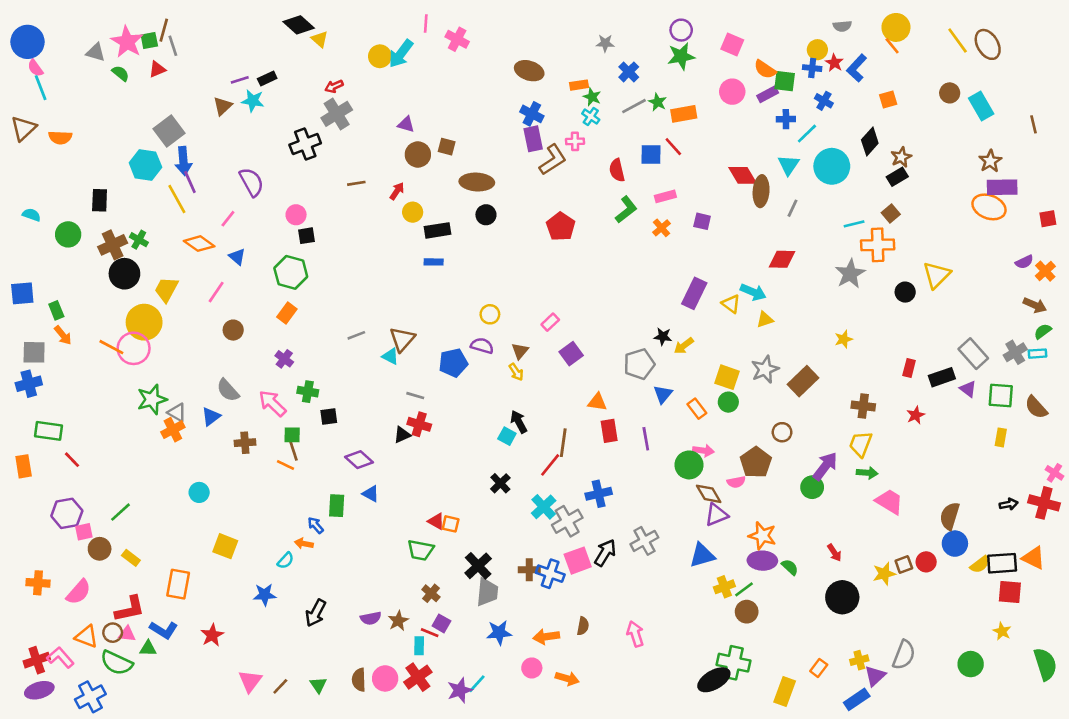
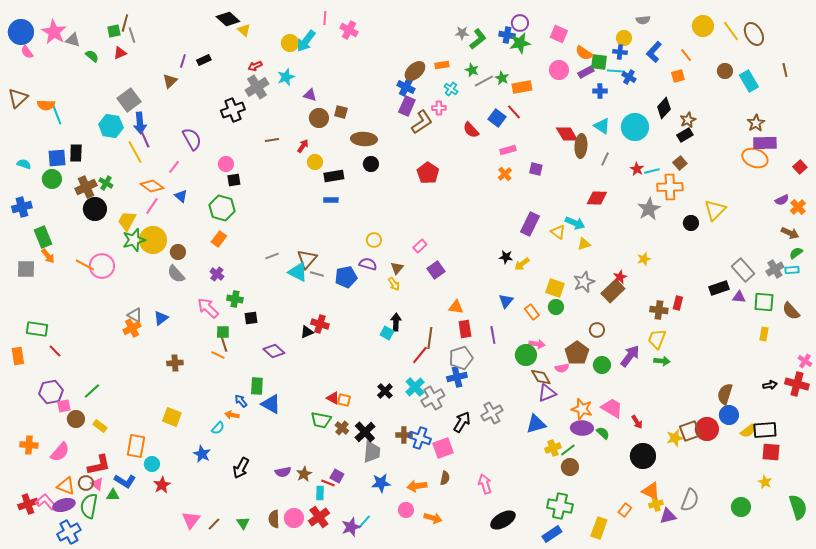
yellow circle: (896, 27) -> (703, 26), moved
pink star: (127, 42) -> (54, 32), moved
orange line: (892, 46) -> (686, 55), moved
red star: (834, 63) -> (637, 169), moved
brown ellipse: (529, 71) -> (415, 71), moved, turned -60
blue cross: (629, 72) -> (507, 35), moved, turned -35
purple line: (240, 80) -> (183, 61), turned -56
cyan line: (41, 88) -> (57, 115), moved
green star: (592, 97) -> (472, 70), moved
cyan star: (253, 101) -> (286, 77), moved, turned -30
brown line: (1034, 124) -> (785, 70), moved
cyan line: (807, 134) -> (616, 71), moved, turned 48
purple rectangle: (533, 139) -> (407, 106), turned 36
blue square: (651, 155) -> (497, 118), turned 36
cyan triangle: (789, 165) -> (602, 126), turned -30
red semicircle: (617, 170) -> (471, 130), turned -30
green L-shape: (626, 210) -> (478, 39), moved
red square: (1048, 219) -> (800, 167), turned -32
pink line: (216, 292) -> (152, 206), moved
blue square: (22, 293) -> (57, 158), moved
green rectangle: (56, 310) -> (43, 237), size x1.5
yellow circle: (144, 322) -> (153, 240), moved
cyan triangle: (390, 356) -> (298, 272), size x1.5
gray pentagon: (639, 364) -> (461, 358), moved
red rectangle: (909, 368) -> (678, 303), moved
blue cross: (29, 384) -> (22, 207), moved
purple triangle: (968, 389) -> (739, 297), turned -32
gray semicircle: (228, 390) -> (176, 274), moved
gray line: (415, 396) -> (317, 274), moved
green star: (152, 399) -> (134, 240), moved
red star: (916, 415) -> (620, 277), moved
black arrow: (519, 422) -> (396, 322), turned 30
brown cross: (245, 443) -> (175, 363), moved
black cross: (500, 483) -> (385, 391), moved
green circle: (812, 487) -> (602, 365), moved
cyan circle: (199, 492) -> (152, 464), moved
blue triangle: (371, 494) -> (271, 404), moved, size x1.5
pink trapezoid: (889, 502) -> (612, 408), moved
orange triangle: (1034, 558) -> (651, 491), moved
pink square: (578, 561) -> (443, 448), moved
red circle: (926, 562) -> (707, 429), size x1.5
brown square: (904, 564) -> (690, 431), size x1.5
brown cross: (431, 593) -> (342, 428), moved
blue star: (265, 595) -> (202, 454), turned 30
pink triangle: (127, 634) -> (97, 484), turned 32
green semicircle: (117, 663) -> (89, 506), turned 75
purple triangle: (875, 676) -> (668, 516), turned 30
black ellipse: (714, 680) -> (503, 520), moved
purple ellipse: (39, 690) -> (64, 505), moved
blue rectangle: (857, 699) -> (552, 534), moved

